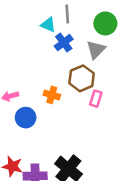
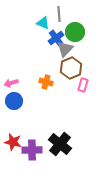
green circle: (105, 23) -> (75, 32), moved
gray triangle: (96, 50) -> (65, 49), moved
blue circle: (26, 118) -> (14, 101), moved

